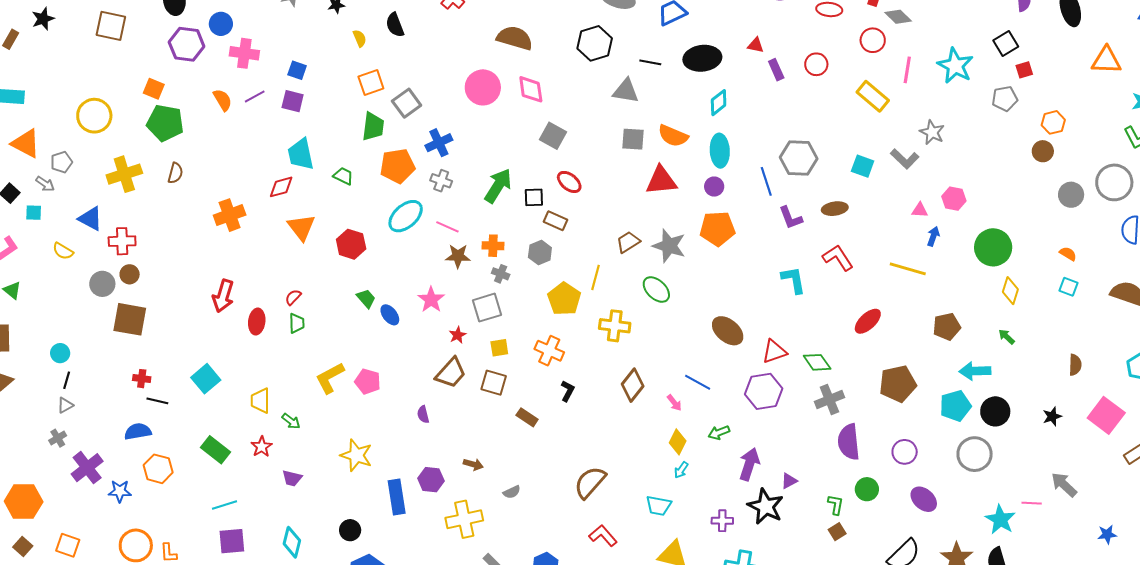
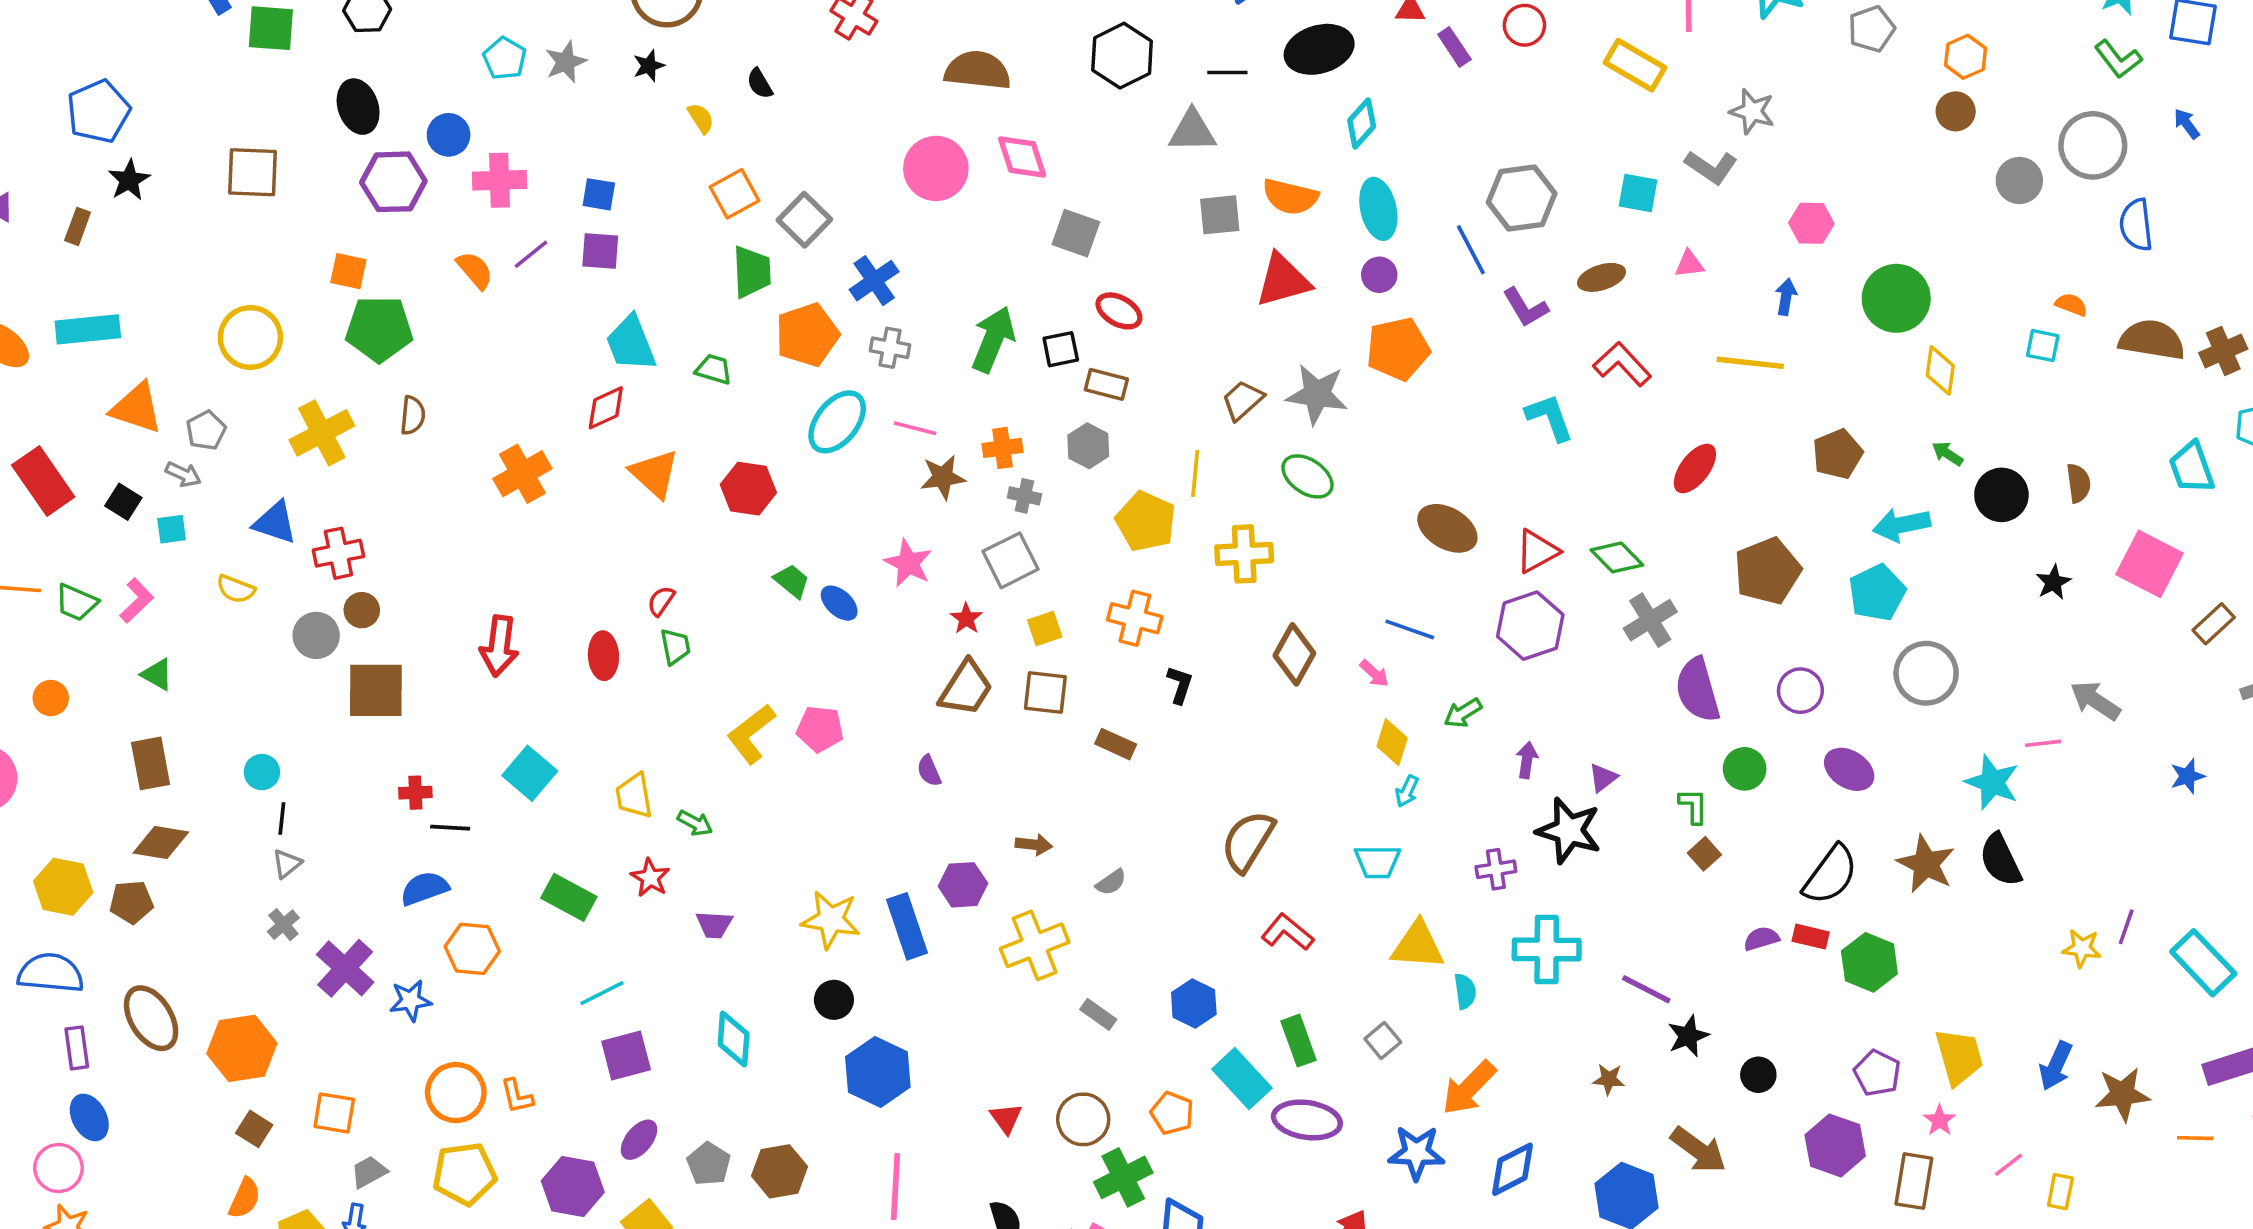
black semicircle: (395, 25) -> (760, 84), size x0.7
pink triangle: (920, 210) -> (1689, 264), moved
orange semicircle: (1068, 254) -> (2071, 305), moved
red arrow: (223, 296) -> (499, 646), moved
black circle: (995, 411) -> (2001, 495), moved
yellow star: (356, 455) -> (831, 920), moved
purple arrow: (749, 464) -> (1527, 760), size x0.6

